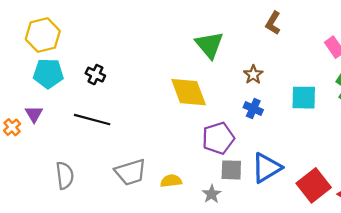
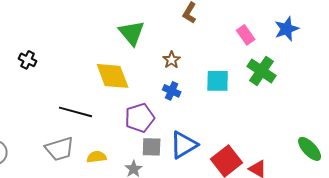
black line: (92, 120) -> (76, 112), moved

